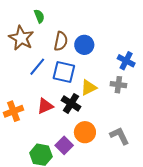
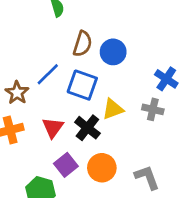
brown star: (21, 38) -> (17, 93), moved, size x0.7
red triangle: (45, 106) -> (53, 128), turned -36
purple square: (64, 145) -> (66, 165), moved

